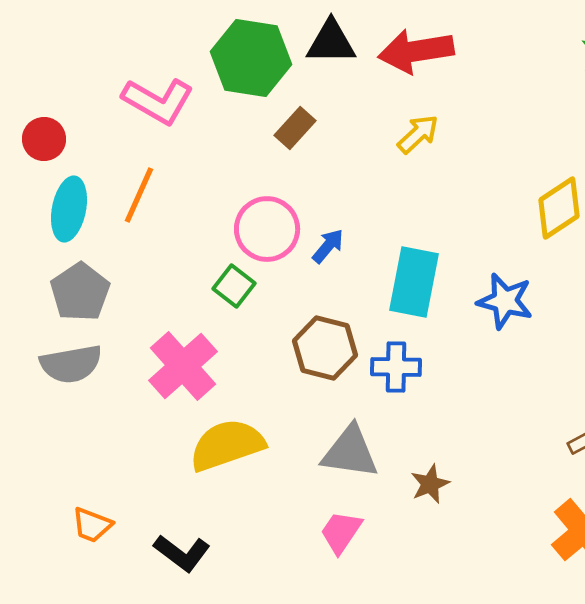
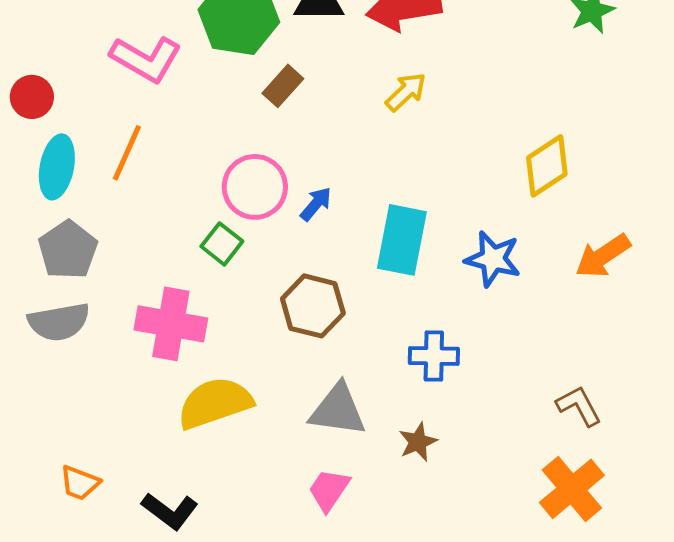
pink cross: (183, 366) -> (171, 324), turned -38
blue cross: (396, 367) -> (434, 356), moved

